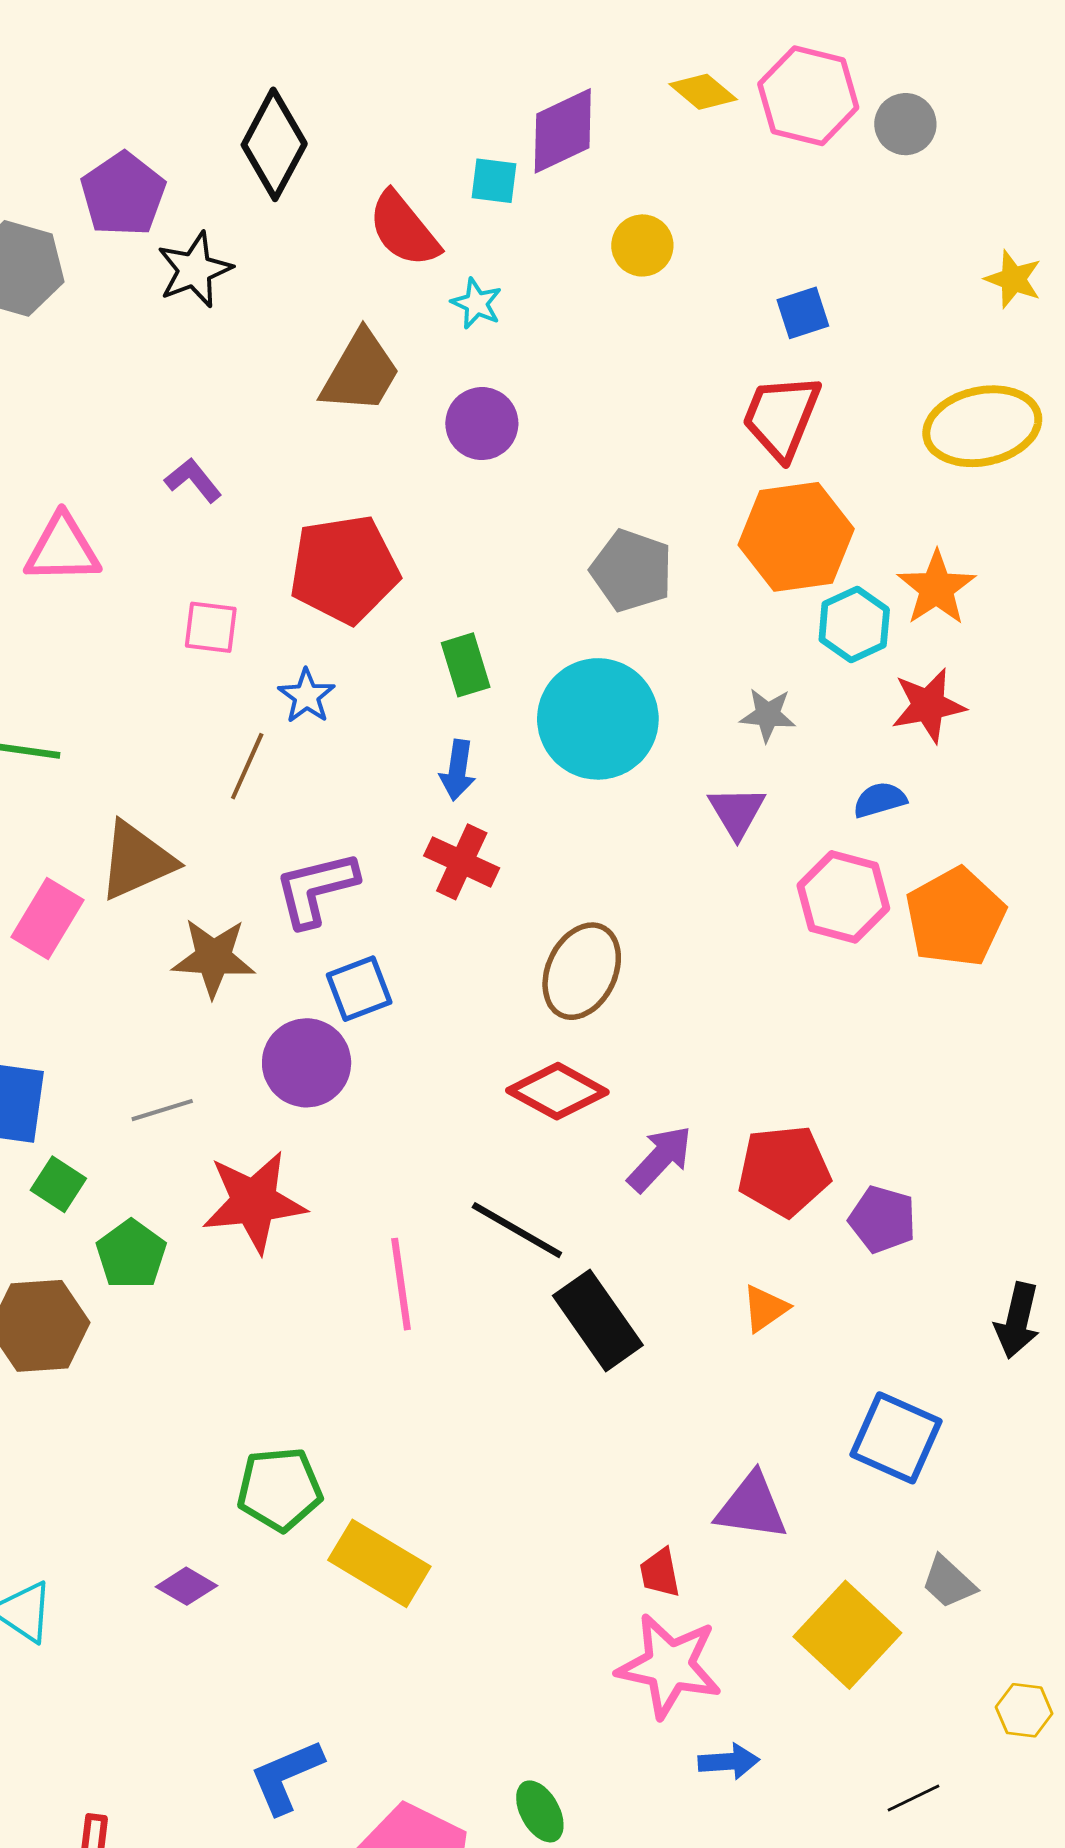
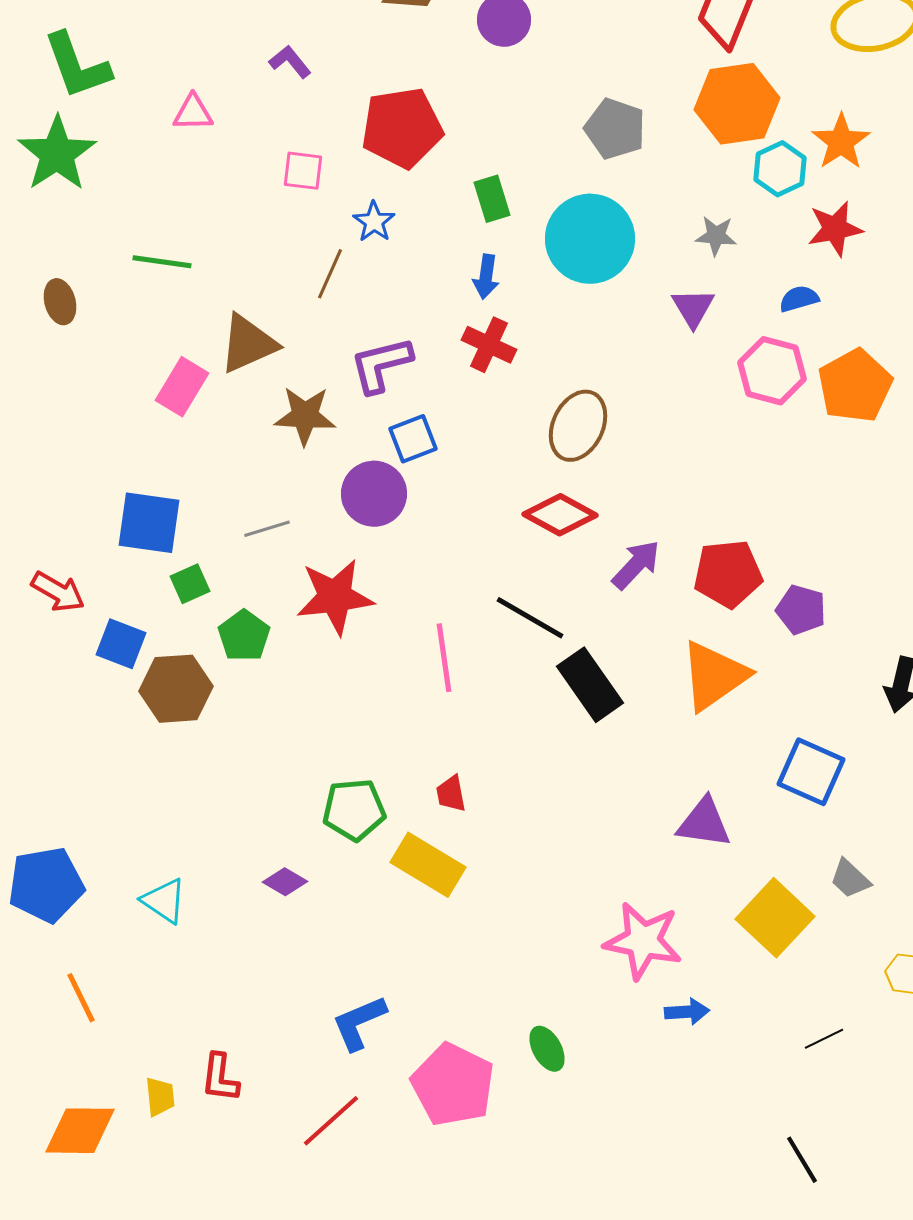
pink triangle: (62, 549) -> (193, 113), size x0.7
green square: (58, 1184) -> (190, 584), turned 33
orange triangle: (765, 1308) -> (714, 676), size x2.0
red trapezoid: (660, 1573) -> (451, 794), moved

